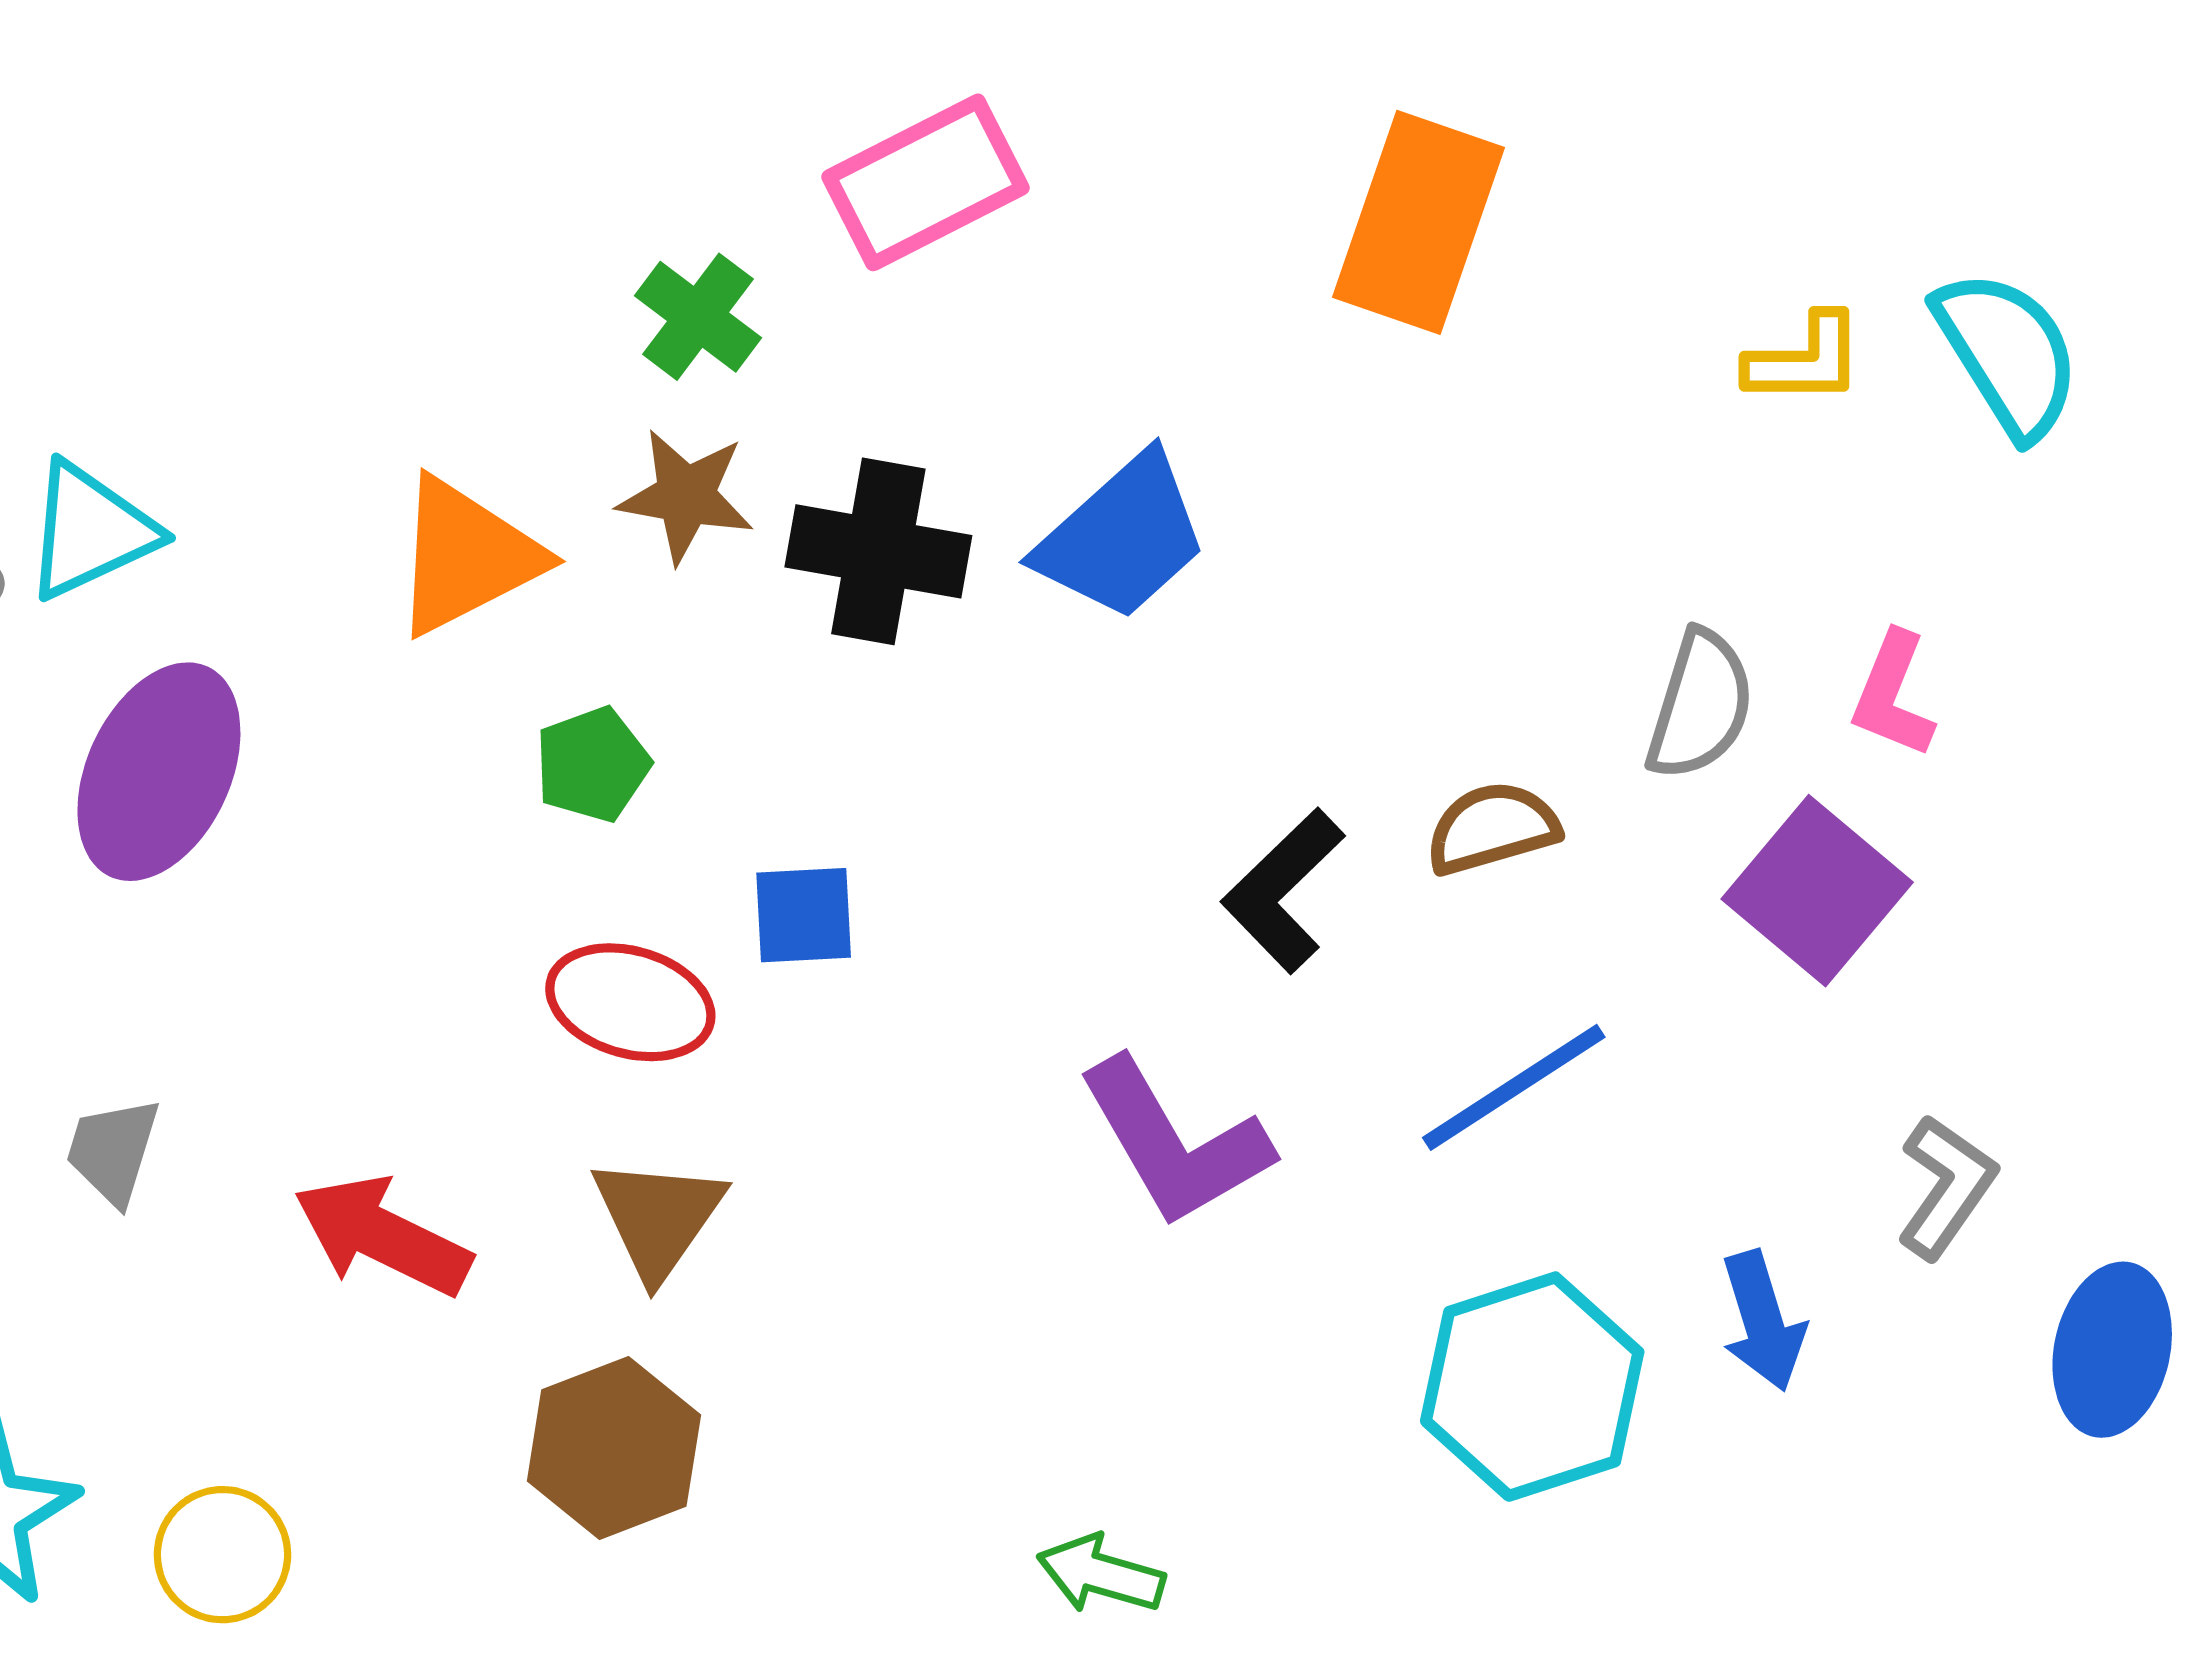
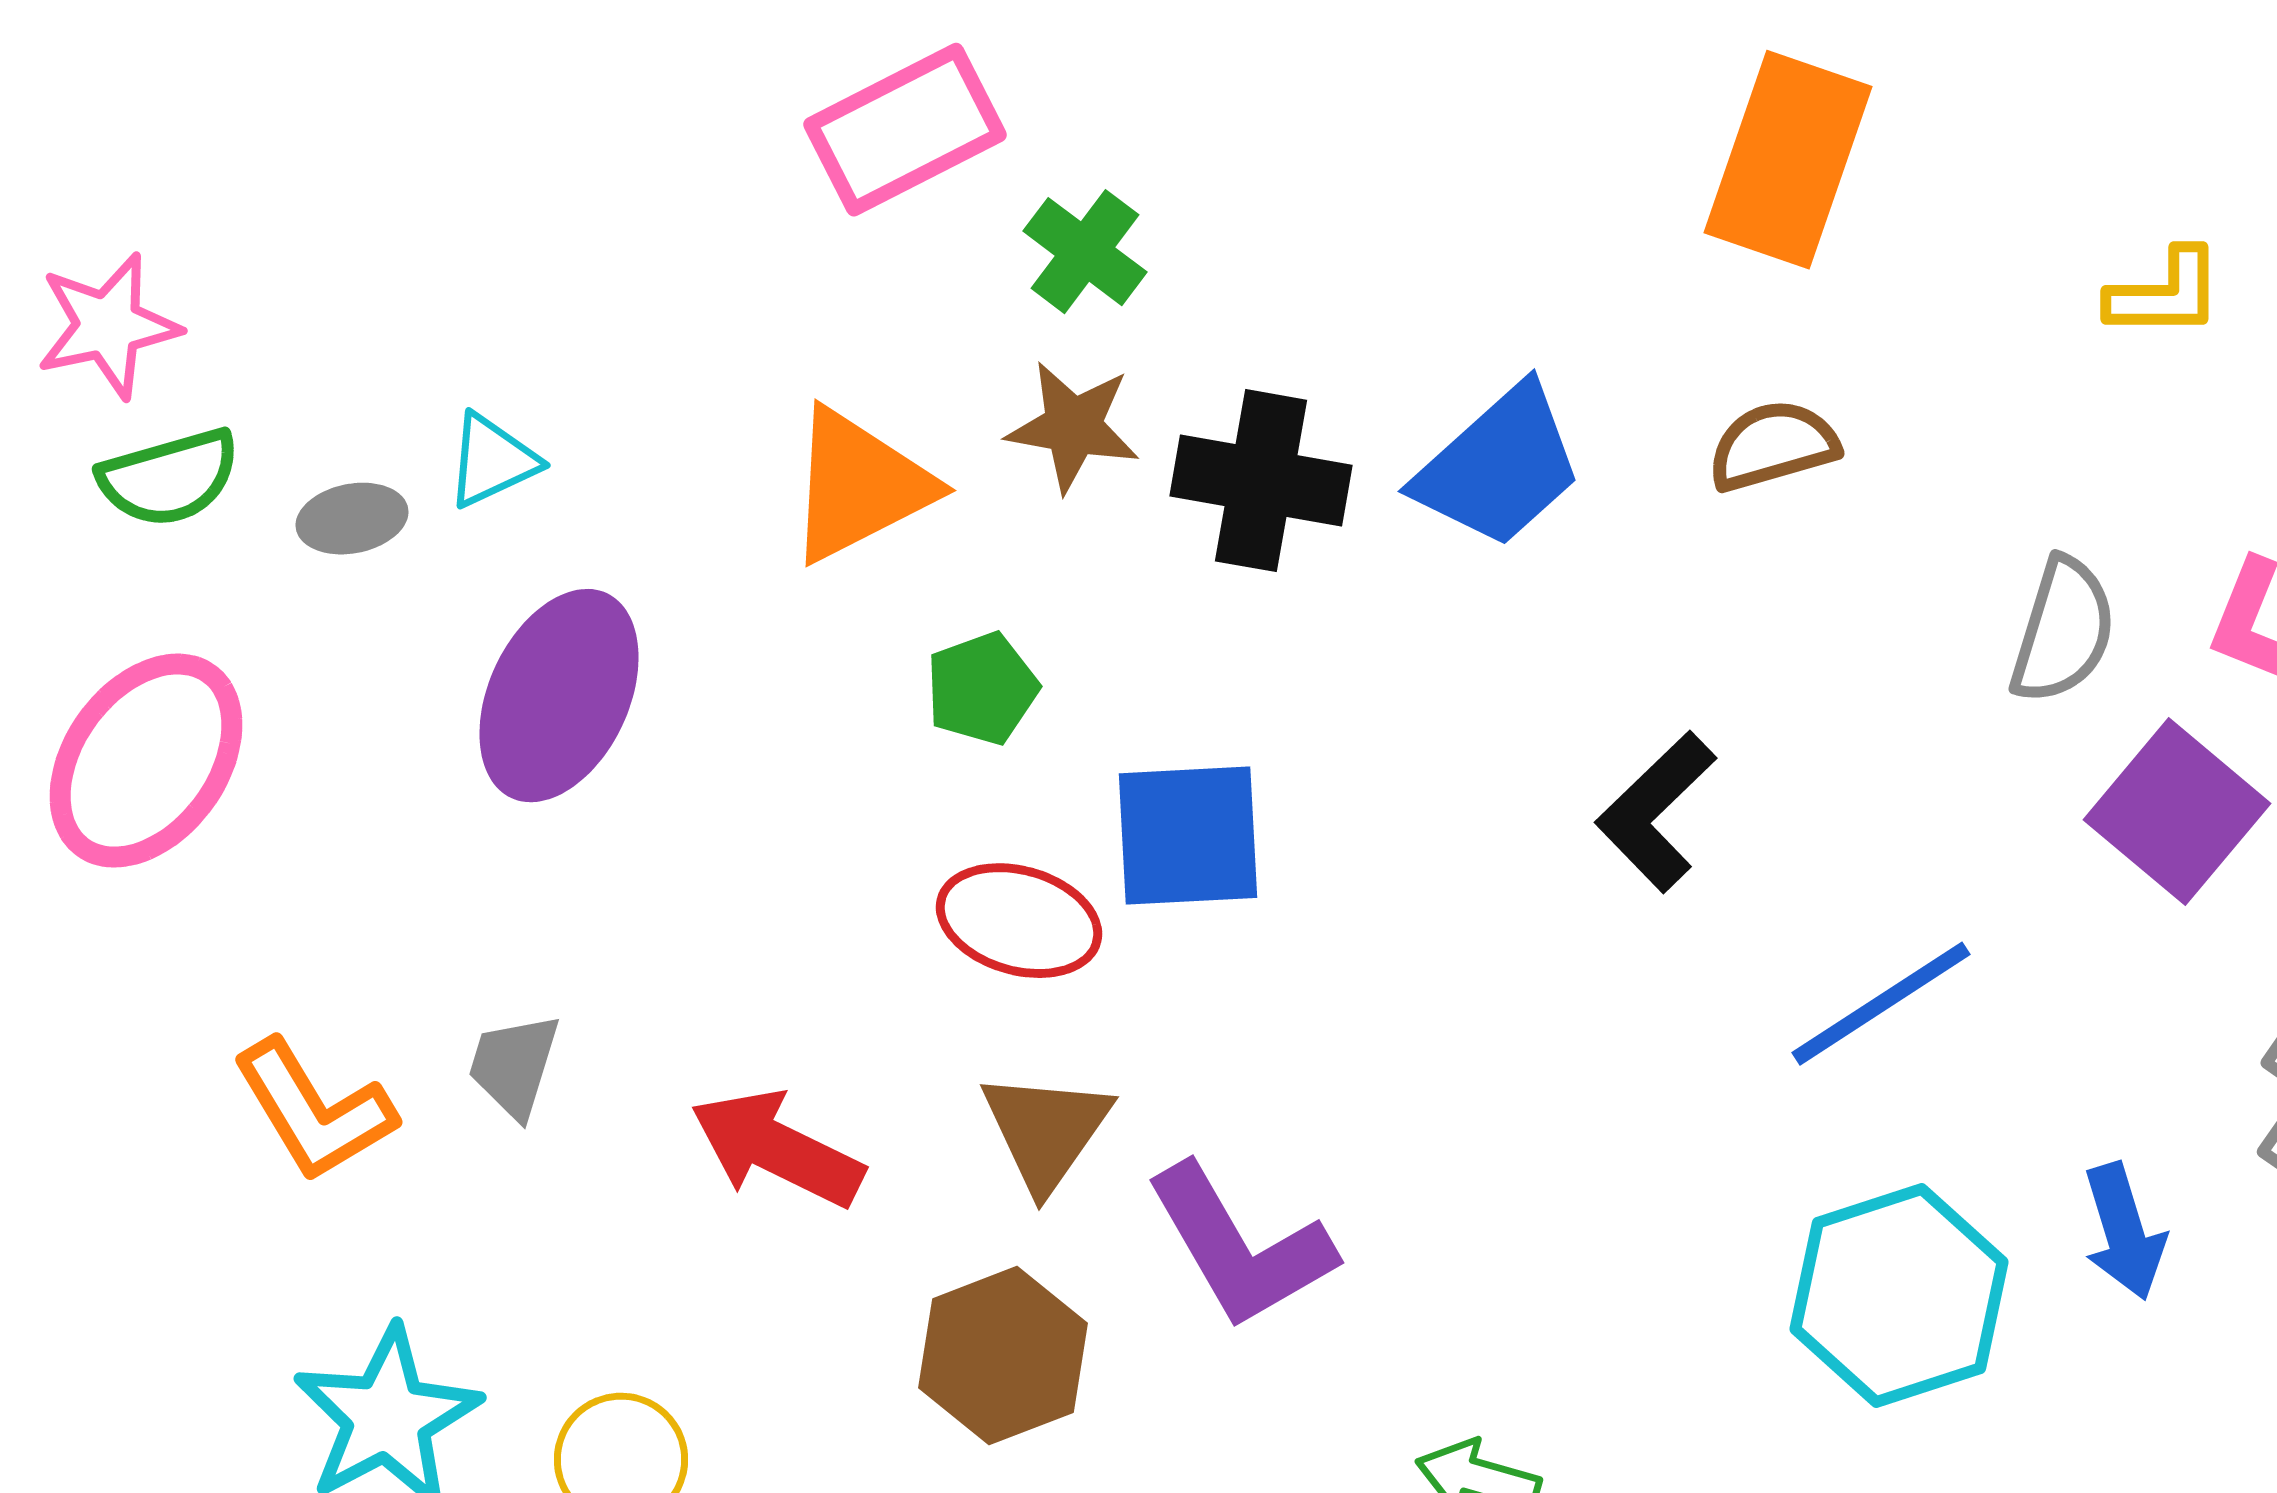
pink rectangle: (925, 182) -> (905, 130), moved
cyan triangle: (90, 531) -> (492, 461), size x0.7
brown semicircle: (1492, 828) -> (1773, 446), moved
blue square: (804, 915) -> (1188, 836), size x1.5
purple L-shape: (1175, 1143) -> (1240, 1247), moved

